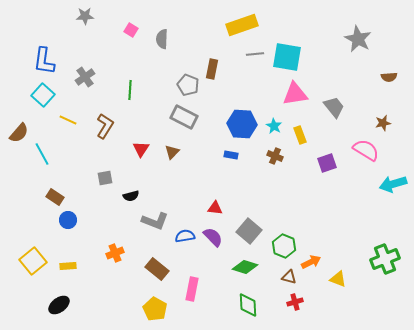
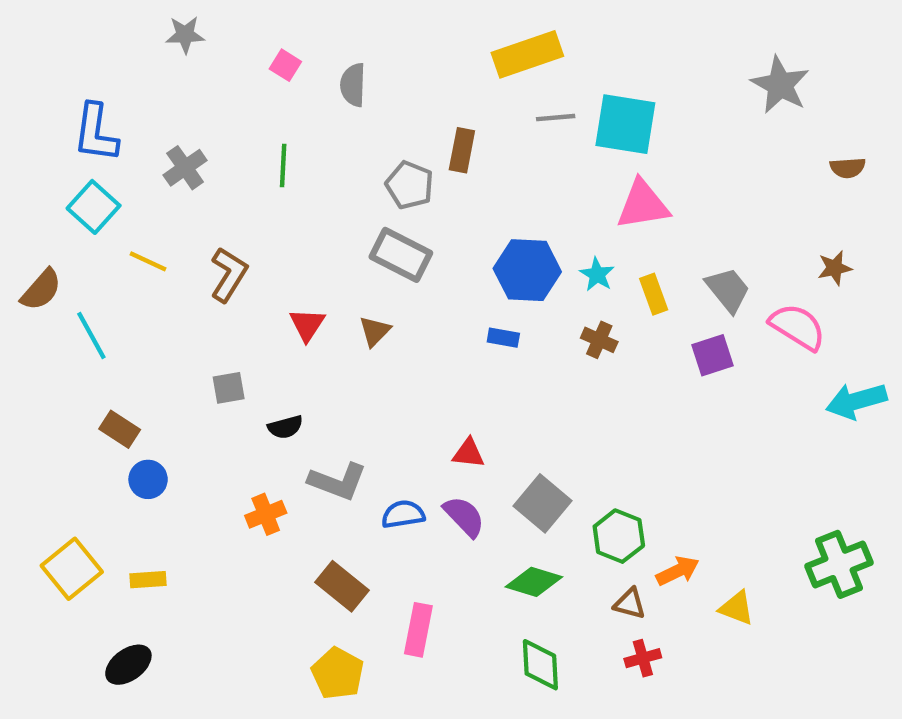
green line: (130, 90) -> (283, 166), moved
gray trapezoid: (334, 107) -> (728, 290), moved
orange cross: (115, 253) -> (266, 514), moved

